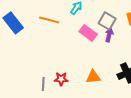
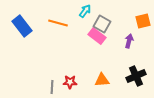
gray square: (107, 21) -> (102, 24), moved
purple arrow: (109, 35) -> (129, 41), moved

